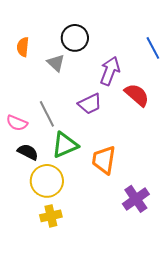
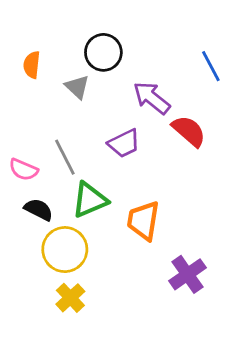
purple arrow: (110, 71) -> (152, 98), turned -72
yellow cross: (51, 216) -> (70, 298), turned -30

